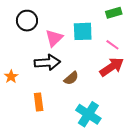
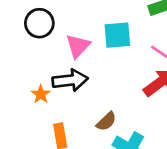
orange star: (11, 77) -> (41, 94), moved
brown semicircle: (71, 78) -> (106, 121), moved

